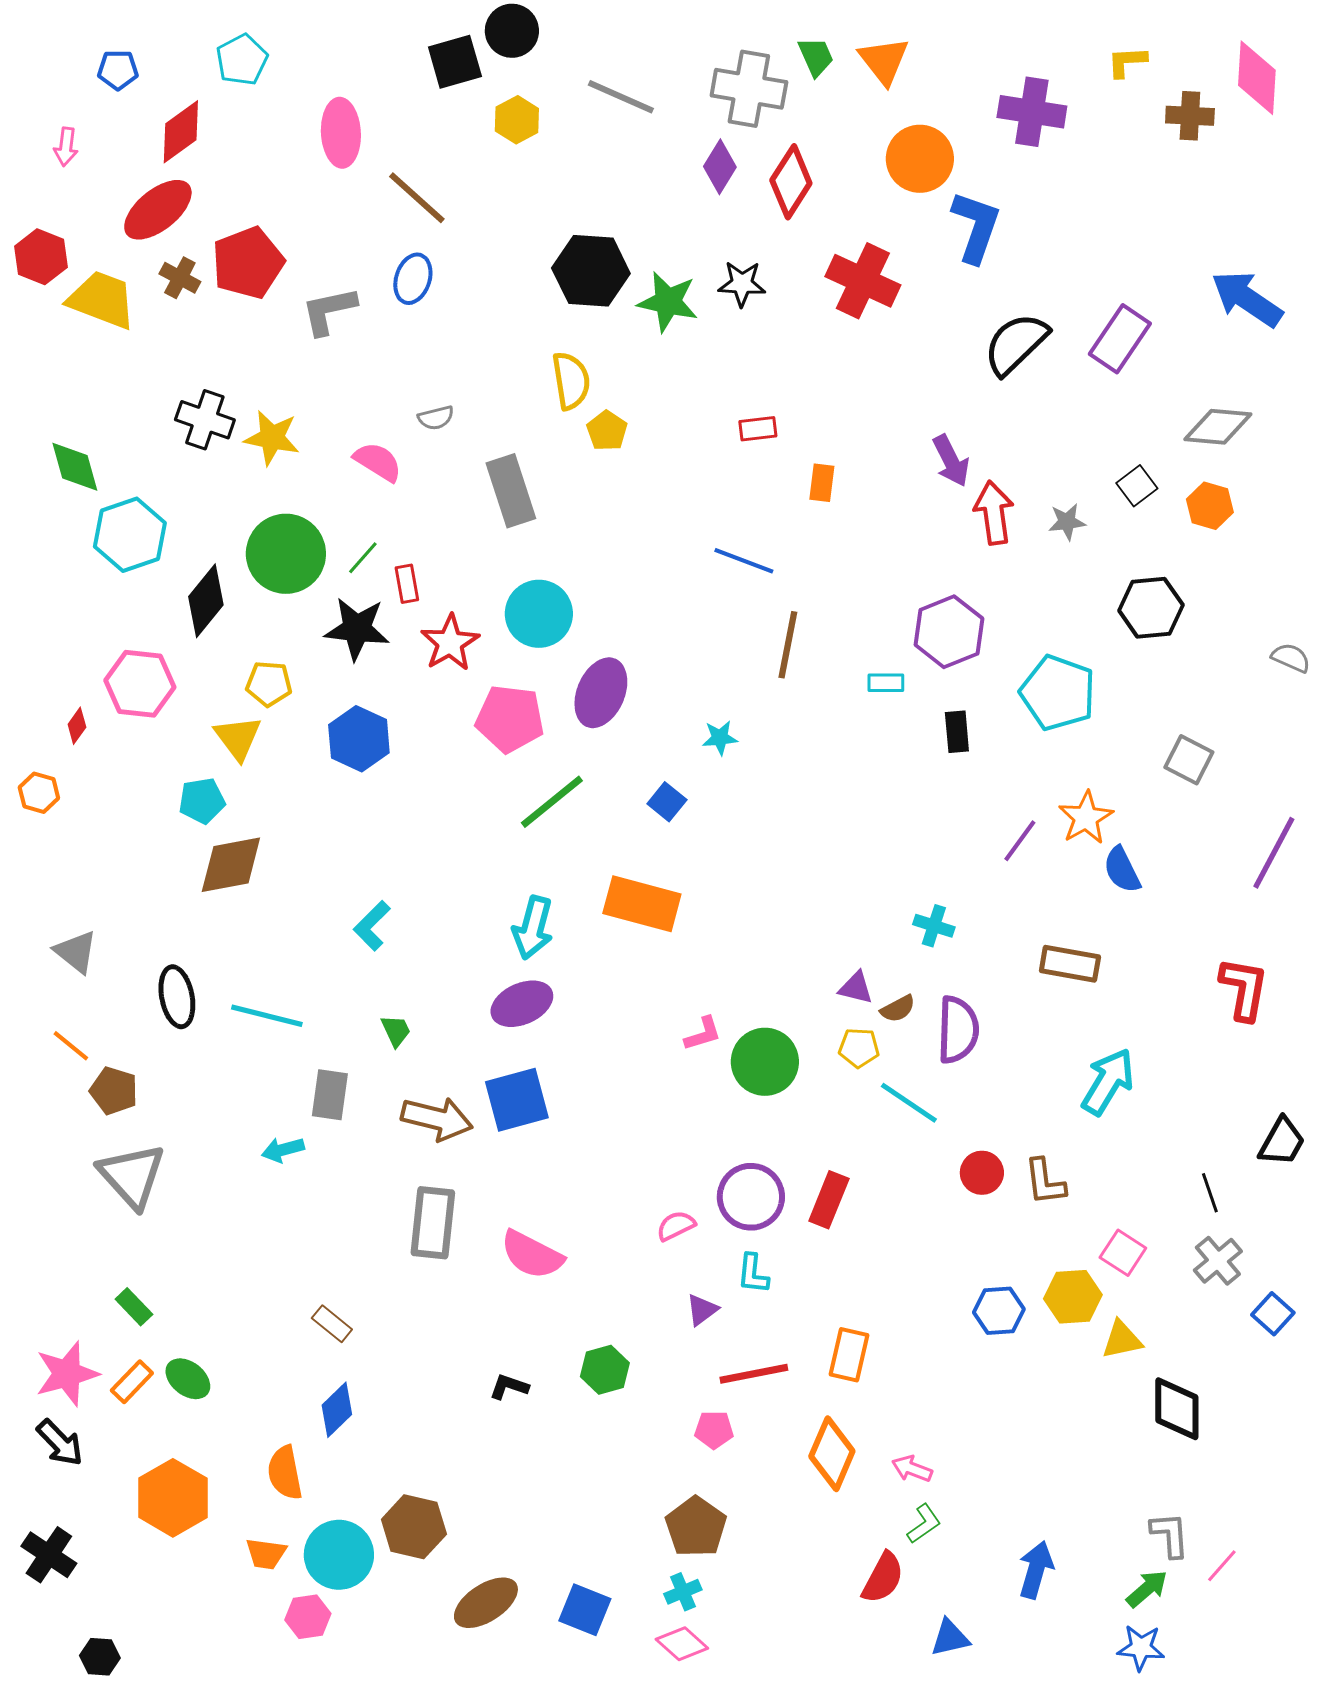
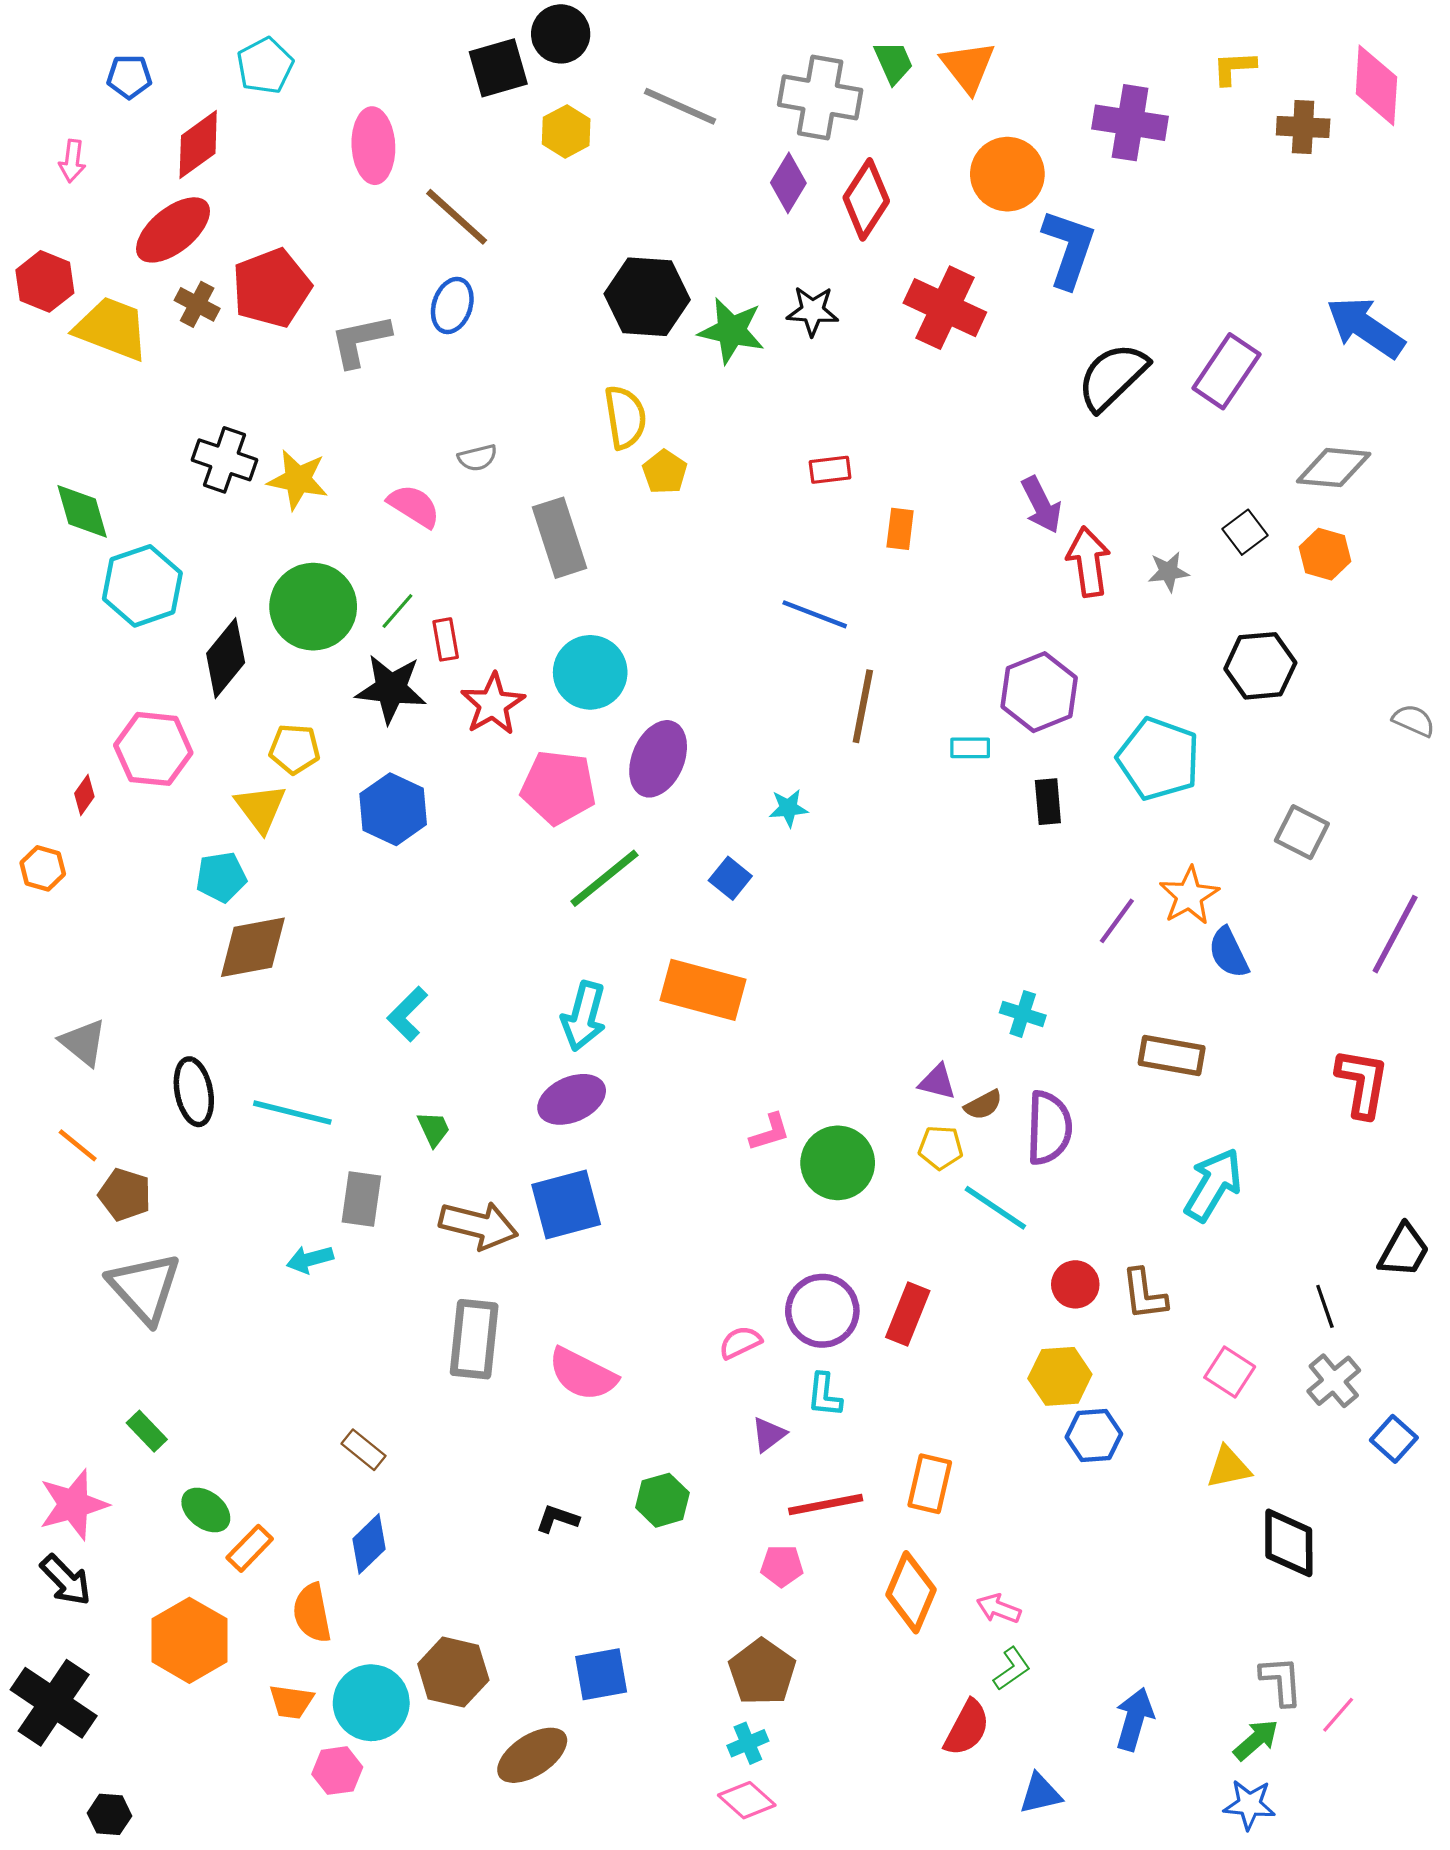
yellow hexagon: (1073, 1297) -> (1060, 1376), moved
orange rectangle: (132, 1382) -> (250, 1548), moved
black cross: (49, 1555) -> (54, 1703), size x1.4
blue square: (585, 1610) -> (601, 1674), moved, turned -32

